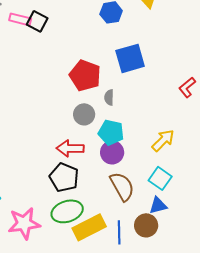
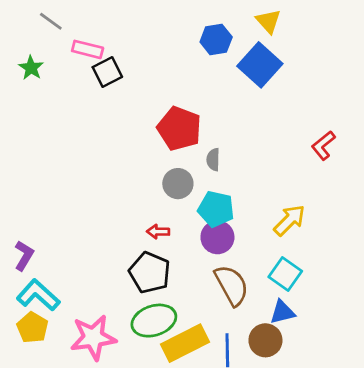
black square: (37, 21) -> (107, 72), moved, turned 35
blue square: (130, 58) -> (260, 65), moved, turned -32
red arrow: (70, 148) -> (158, 232), size x0.6

